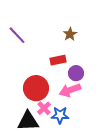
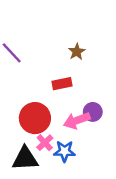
purple circle: (76, 73) -> (93, 112), moved

